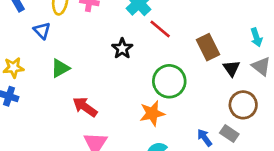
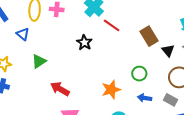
green circle: (169, 81) -> (139, 74), moved, size x0.6
blue arrow: (205, 138) -> (145, 98), moved, turned -40

